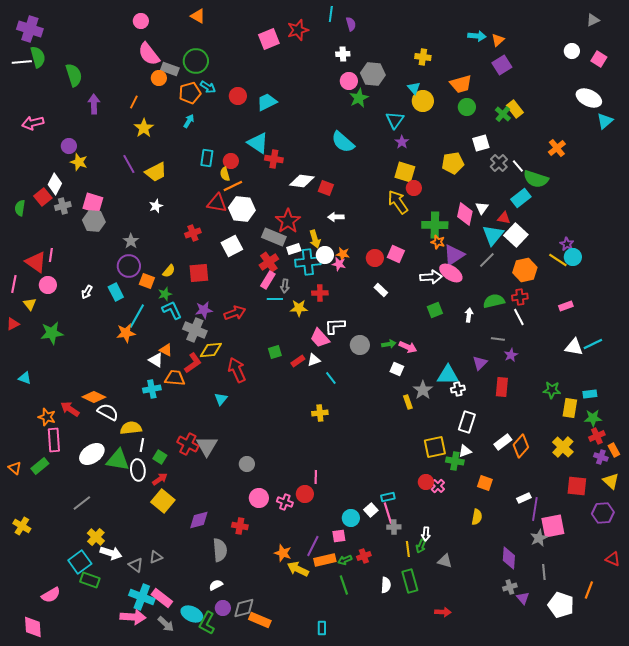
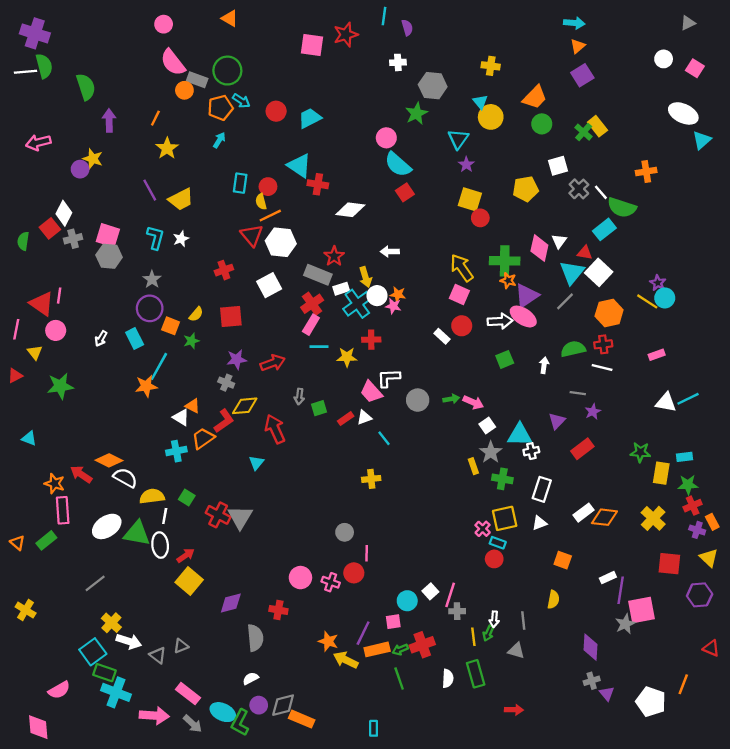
cyan arrow: (477, 36) -> (574, 23), moved
pink square: (269, 39) -> (312, 45), turned 30
pink circle: (349, 81) -> (386, 138), moved
orange trapezoid: (461, 84) -> (535, 97), turned -30
orange cross: (557, 148) -> (646, 171), turned 30
yellow star: (79, 162) -> (93, 159), moved
red square: (326, 188) -> (405, 192), moved, turned 35
yellow arrow: (398, 202) -> (462, 268), moved
red triangle: (217, 203) -> (252, 235), turned 40
red star: (288, 221) -> (334, 256), size x0.7
red circle: (375, 258) -> (462, 326), moved
cyan cross: (308, 262) -> (357, 304), turned -30
gray arrow: (285, 286) -> (299, 397), moved
cyan L-shape: (172, 310) -> (155, 238), moved, turned 40
white line: (519, 317) -> (602, 368), turned -48
gray cross: (195, 330) -> (226, 383), size x0.6
white square: (397, 369) -> (487, 426), moved, turned 32
orange trapezoid: (175, 378) -> (203, 438), turned -40
red rectangle: (502, 387) -> (582, 449), turned 48
orange diamond: (521, 446) -> (604, 517), turned 55
green square: (160, 457) -> (187, 497), moved
green cross: (455, 461) -> (502, 479), moved
gray circle: (247, 464) -> (345, 532), moved
pink cross: (438, 486) -> (483, 529), moved
cyan rectangle: (388, 497) -> (498, 543), moved, turned 32
pink line: (388, 513) -> (450, 595), turned 35
red cross: (364, 556) -> (422, 645), size x1.5
gray line: (544, 572) -> (523, 620), moved
cyan cross: (142, 597) -> (116, 692), moved

